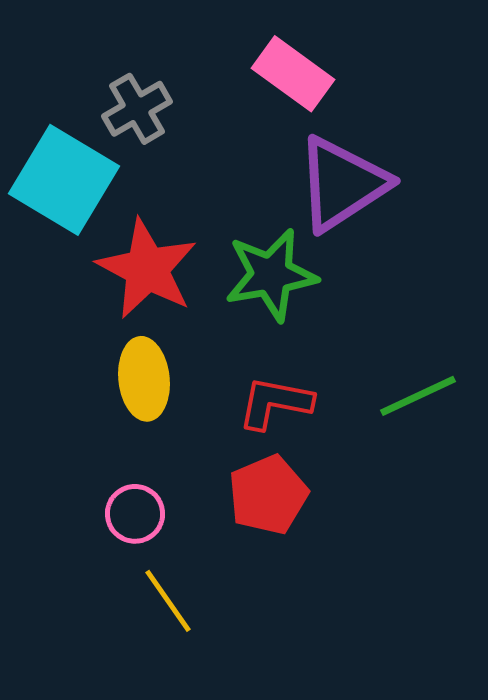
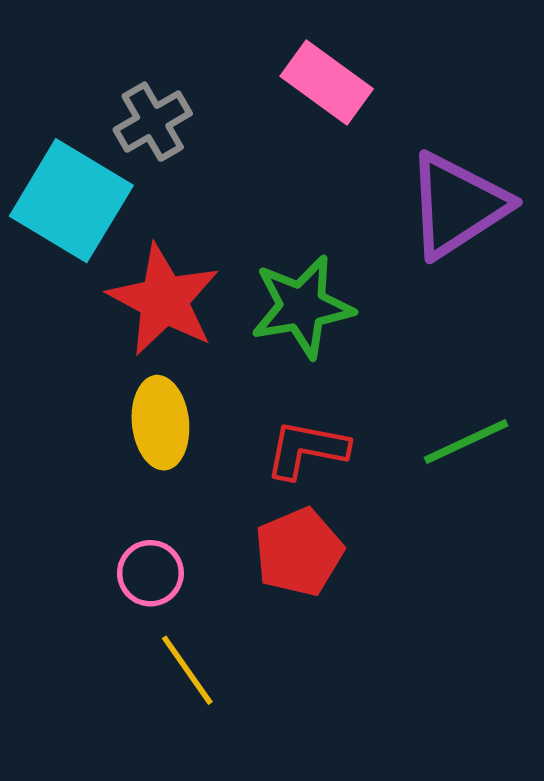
purple triangle: (342, 184) -> (457, 205), moved

